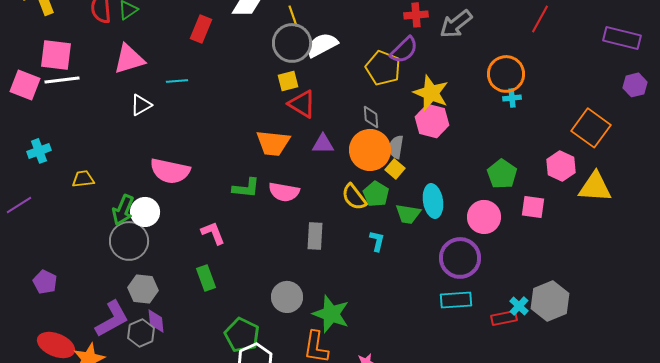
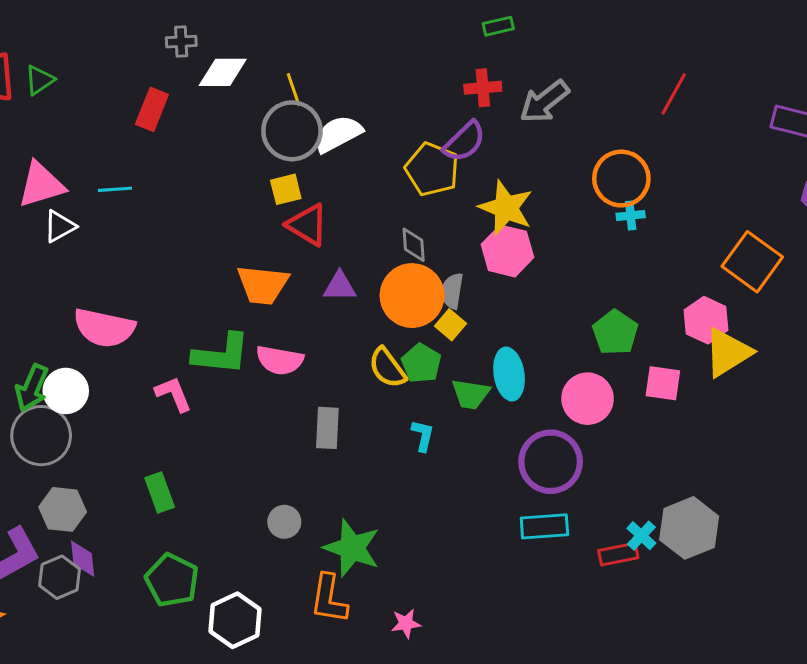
pink triangle: (129, 59) -> (41, 185), moved
yellow triangle: (595, 187) -> (728, 352), moved, turned -36
green L-shape: (246, 188) -> (221, 354), size x1.4
pink L-shape: (213, 233) -> (173, 394), moved
gray circle: (287, 297) -> (284, 522), size x0.7
green pentagon: (242, 335) -> (172, 580), moved

